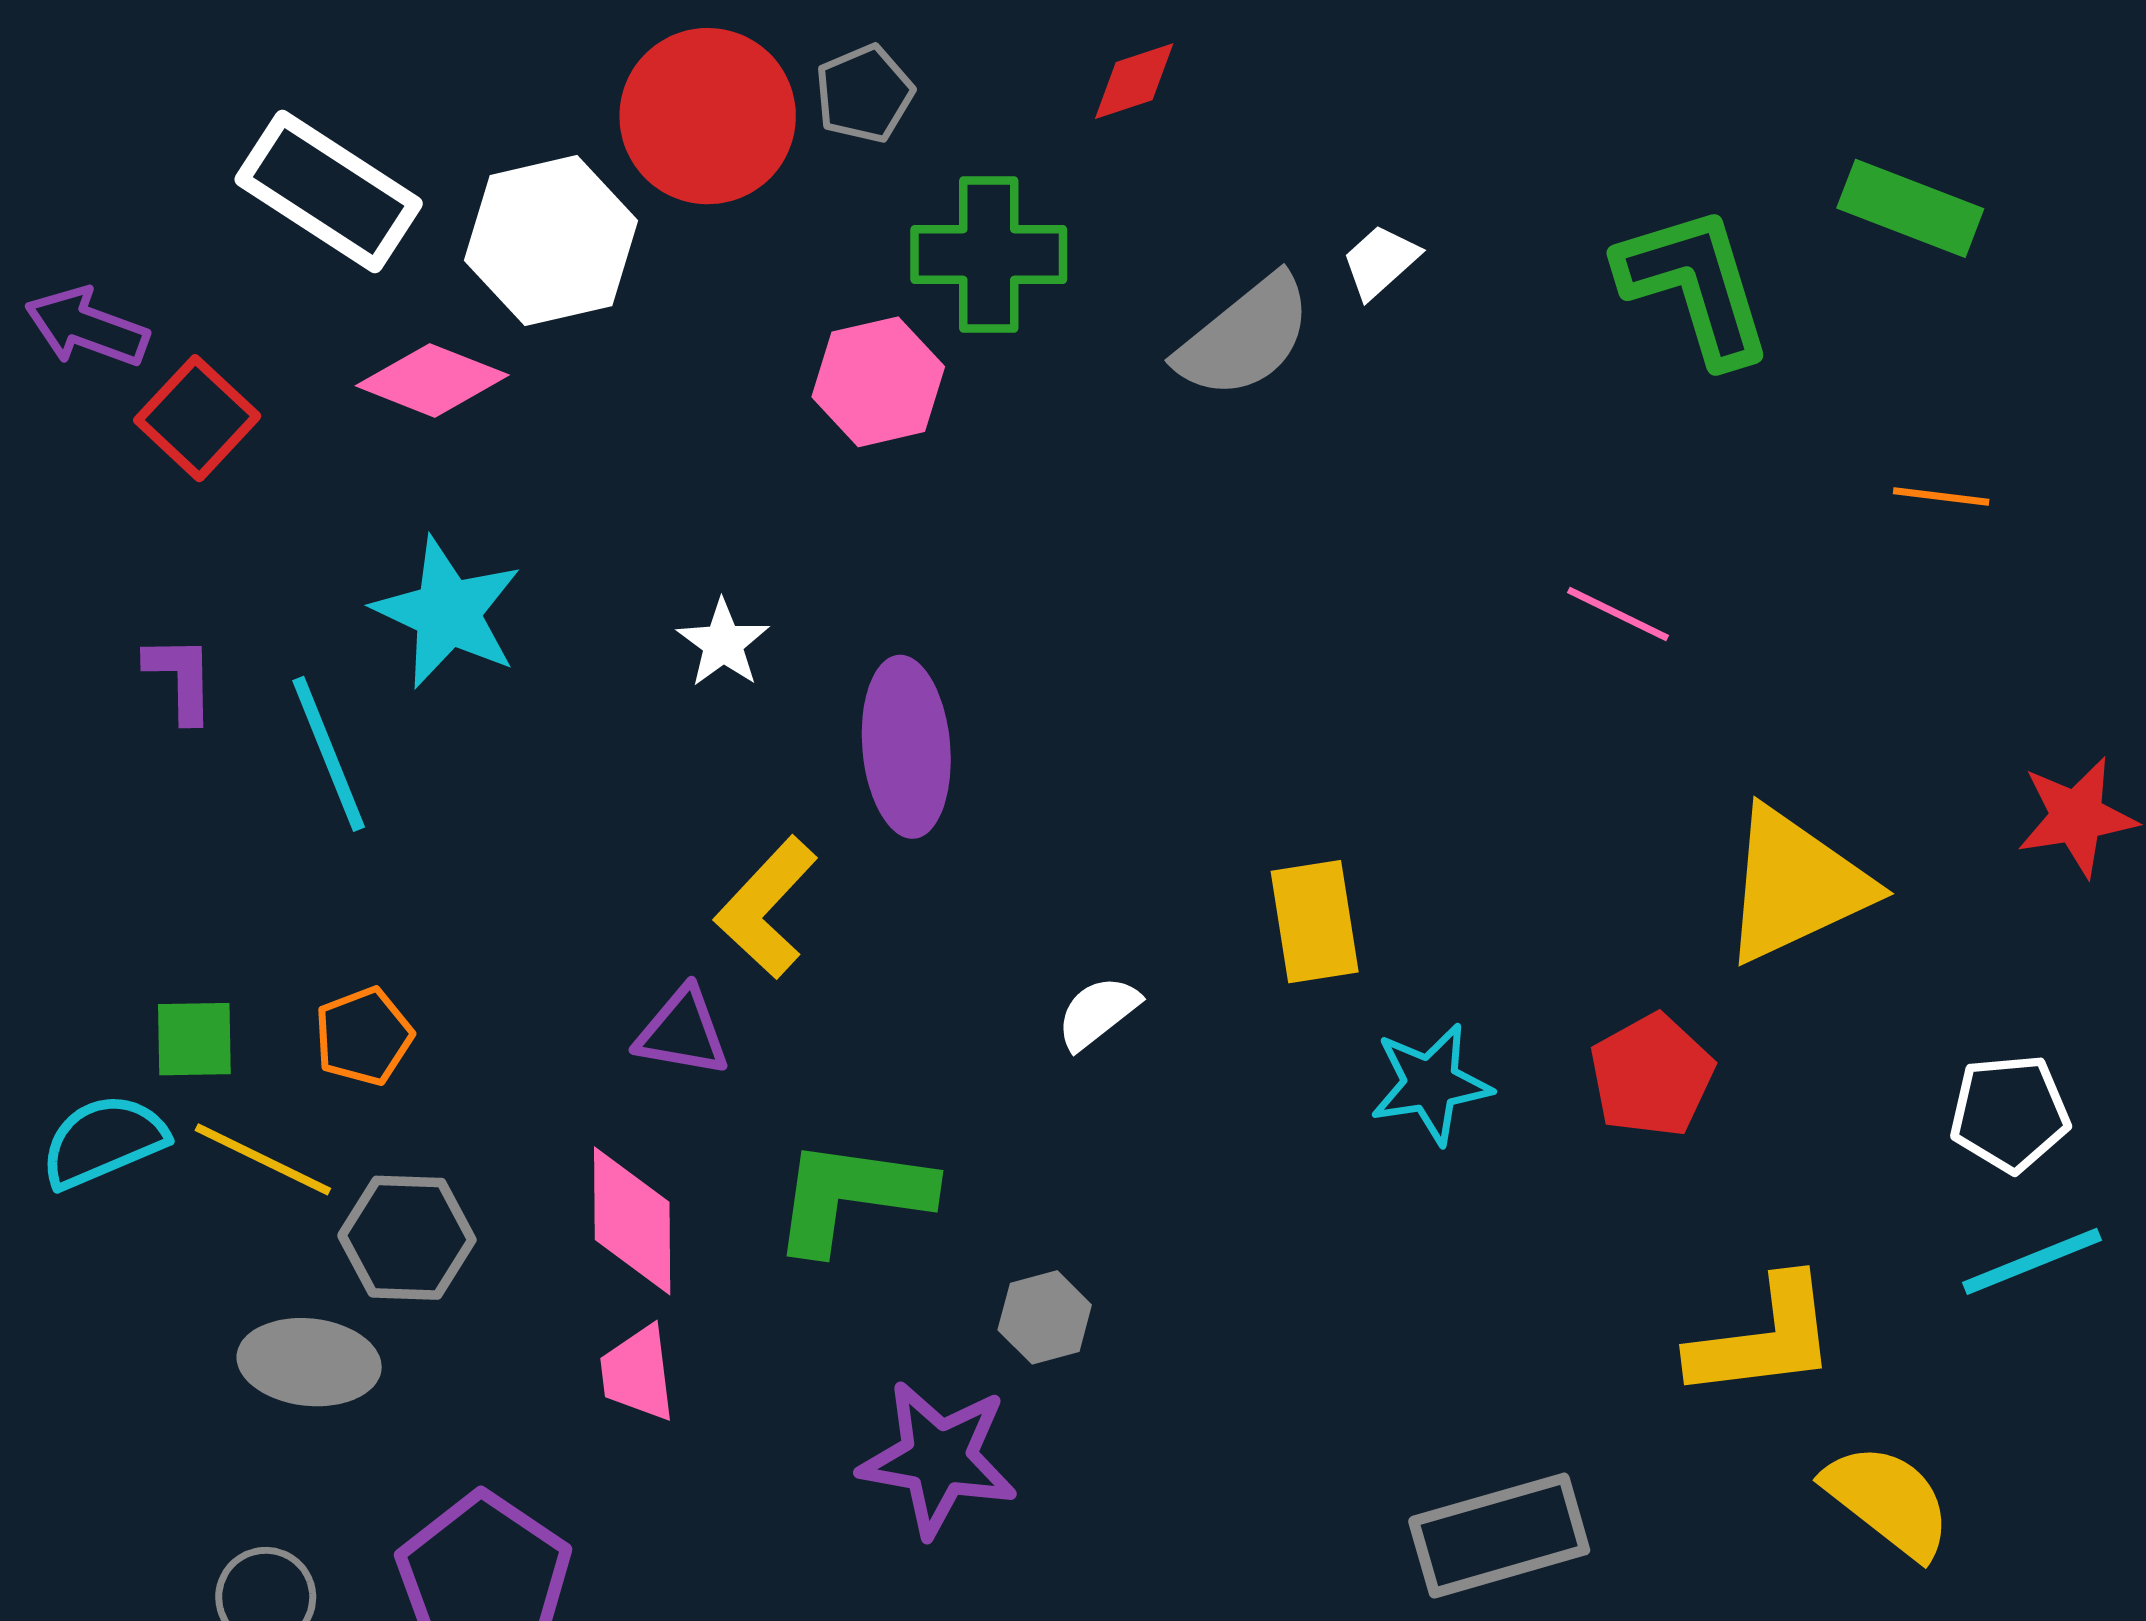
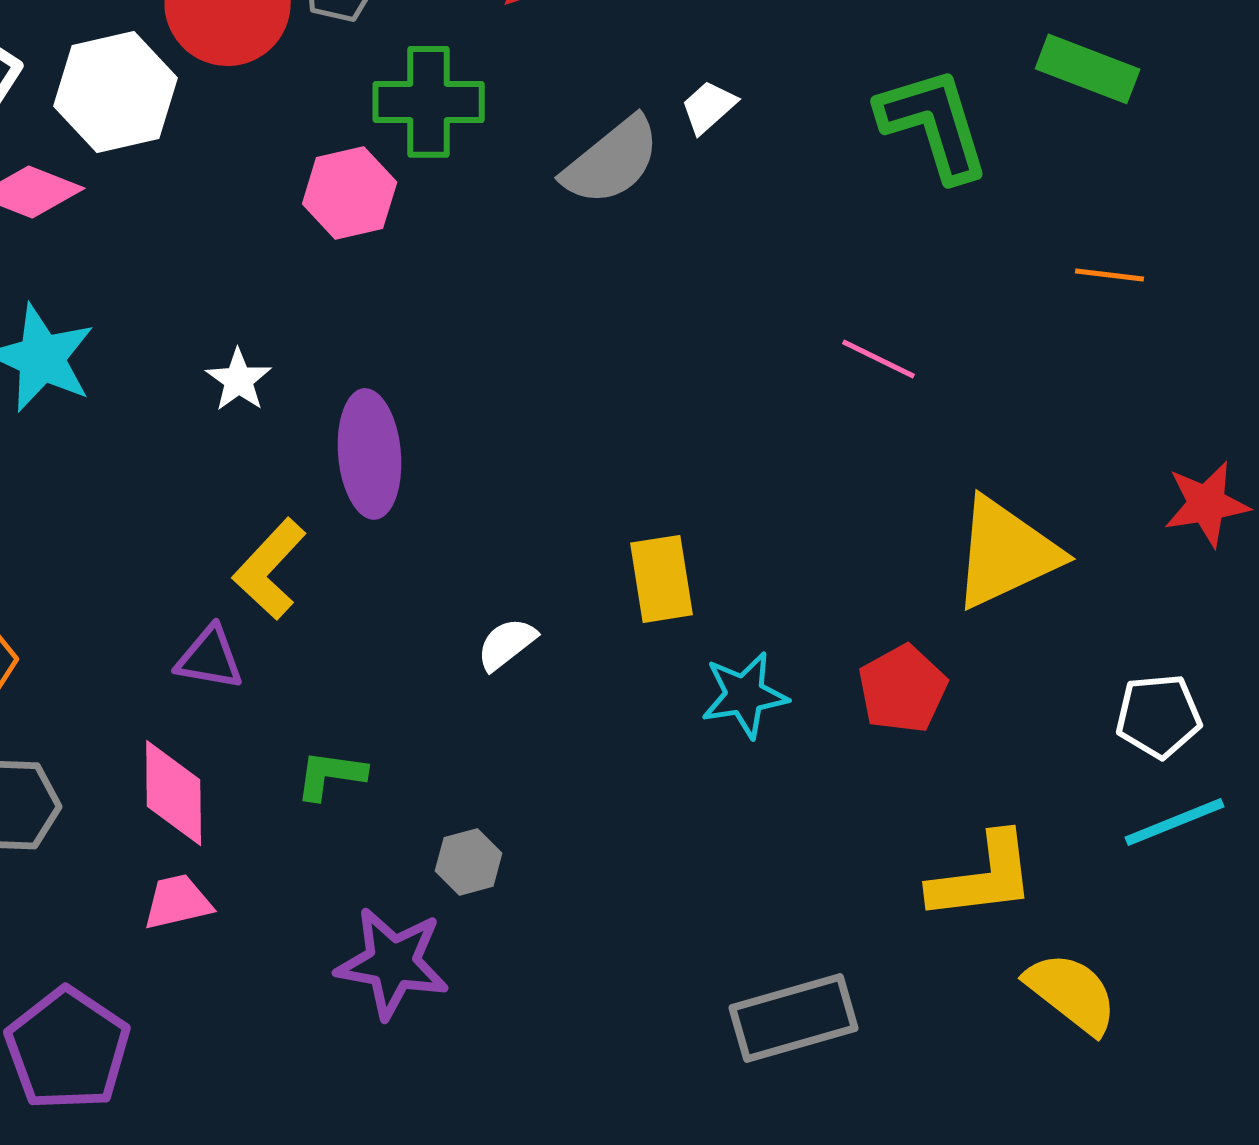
green L-shape: (852, 1196) -> (331, 775), size x0.6
pink trapezoid: (638, 1373) -> (178, 902), turned 84

